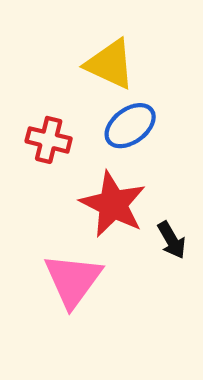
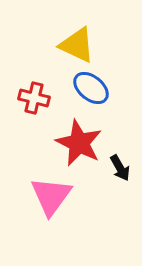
blue ellipse: (130, 126) -> (91, 88), turned 75

